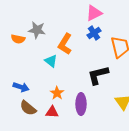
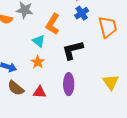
black L-shape: (98, 75) -> (73, 50), moved
orange star: (57, 93) -> (38, 62), moved

